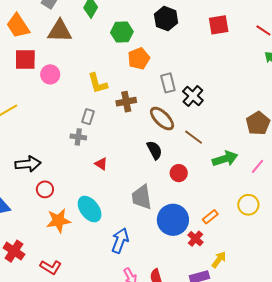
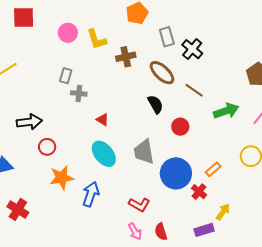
pink circle: (50, 74) -> (68, 33), moved
gray rectangle: (88, 117) -> (66, 76), moved
cyan ellipse: (90, 209) -> (104, 154), moved
blue arrow: (120, 241) -> (91, 194), moved
red L-shape: (51, 267) -> (139, 205), moved

